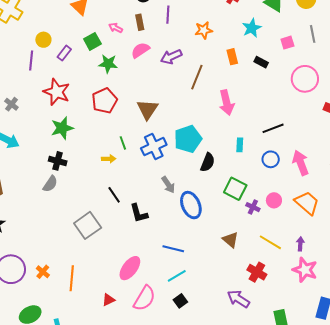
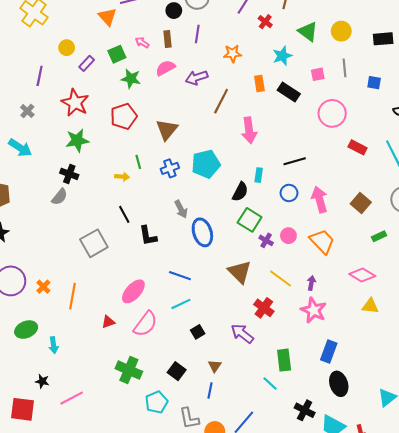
purple line: (31, 61) -> (40, 76), moved
black rectangle: (261, 62) -> (289, 92), size x1.5
blue cross: (154, 146) -> (170, 168), size x0.7
black semicircle: (208, 162) -> (240, 192), moved
brown triangle: (230, 240) -> (240, 272), size x1.4
black square: (180, 301) -> (198, 332), moved

